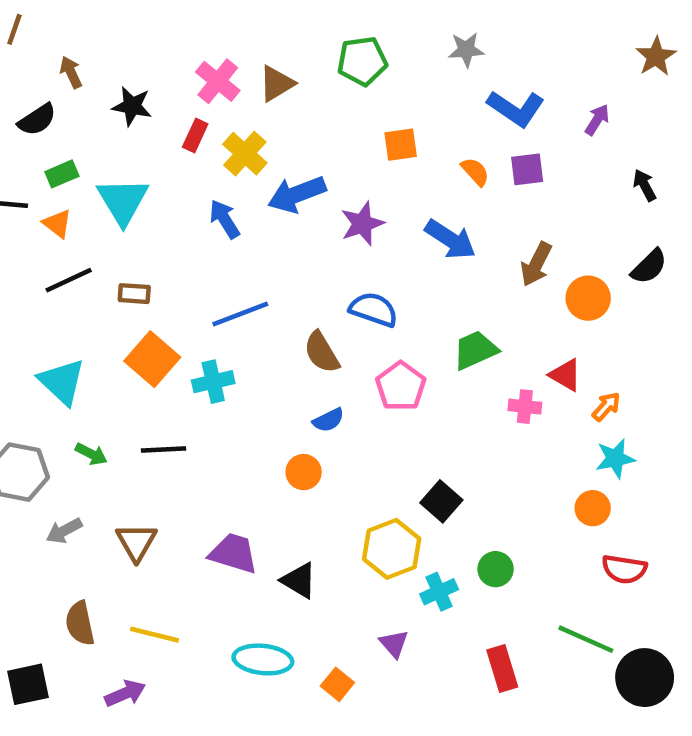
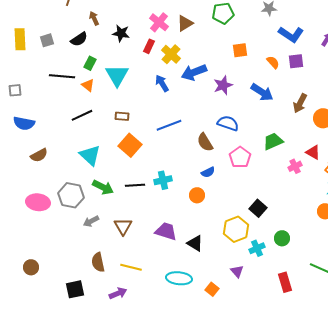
green rectangle: (62, 174) -> (90, 63), turned -40
black line: (69, 280) -> (82, 115), moved
cyan cross: (213, 382) -> (163, 180), moved
pink cross: (525, 407) -> (295, 166), turned -32
green arrow: (91, 454) -> (103, 187), size x1.5

